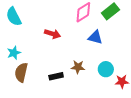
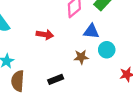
brown star: (78, 67) -> (81, 57), moved
cyan circle: (106, 69) -> (107, 50), moved

